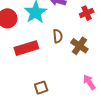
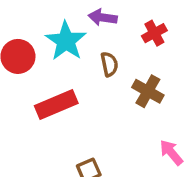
brown semicircle: (58, 36) -> (109, 64), moved

